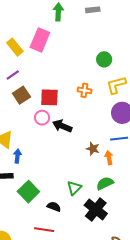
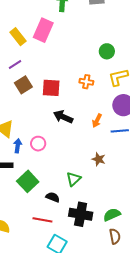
pink circle: (42, 118) -> (38, 144), moved
brown star: (93, 149) -> (99, 159), moved
orange arrow: (109, 158) -> (97, 121), moved, turned -144
green semicircle: (105, 183) -> (112, 215), moved
black cross: (96, 209) -> (81, 214), moved, turned -30

